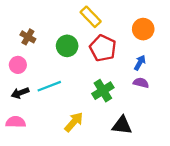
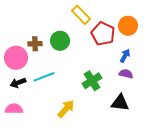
brown cross: (28, 37) -> (35, 44), moved, turned -32
red pentagon: (103, 48) -> (103, 34), moved
pink circle: (18, 65) -> (16, 58), size x1.5
black triangle: (122, 125) -> (120, 103), moved

